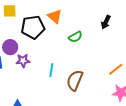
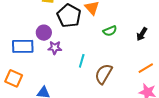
black arrow: (106, 22) -> (142, 34), moved
black pentagon: (33, 27) -> (69, 16), turned 30

